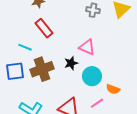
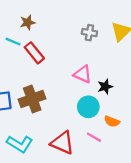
cyan line: (25, 47) -> (13, 42), moved
black star: (71, 63) -> (105, 87), moved
pink line: (97, 103) -> (94, 137), turned 64

